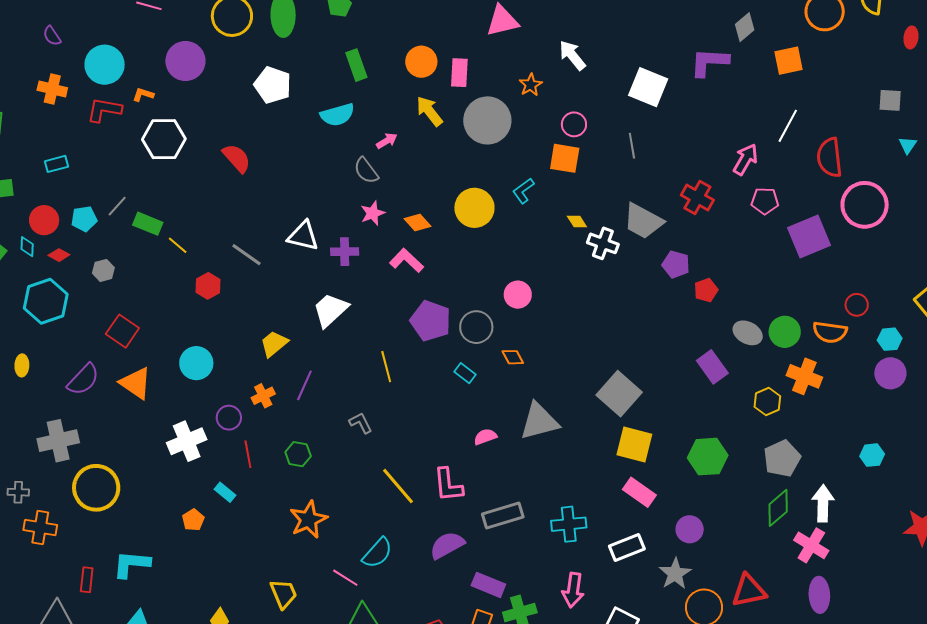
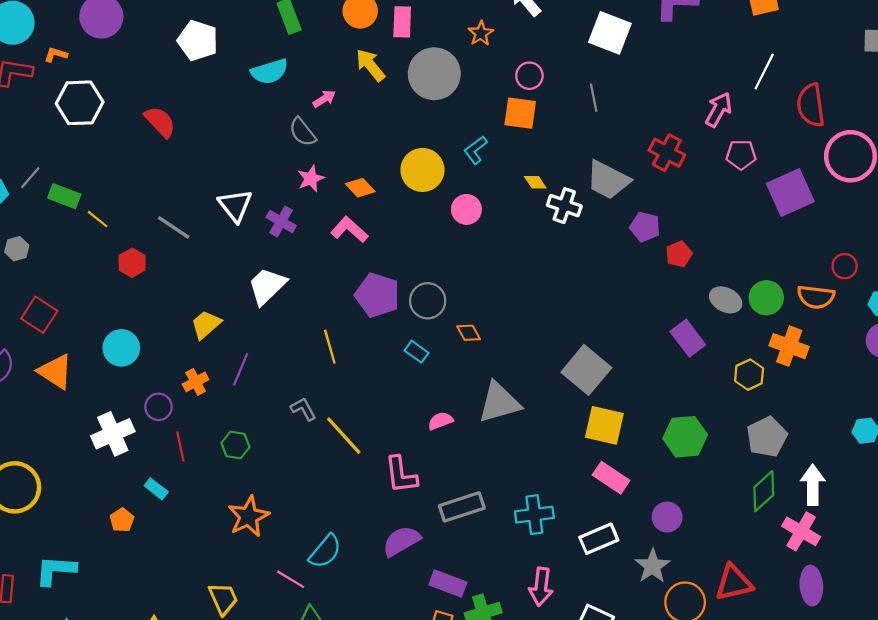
white triangle: (303, 236) -> (235, 205), turned 40
purple cross: (345, 252) -> (281, 221), turned 32
pink circle: (518, 295) -> (466, 209), moved
yellow line: (398, 486) -> (344, 436), moved

